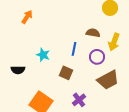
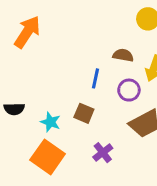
orange arrow: (27, 17) -> (27, 32), size x1.6
cyan star: (43, 55) -> (50, 122), moved

